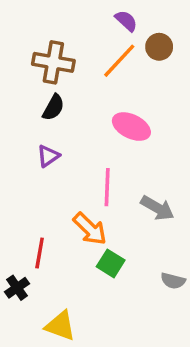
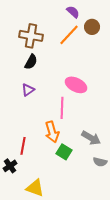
pink ellipse: (131, 127) -> (76, 85), moved
gray arrow: (157, 208) -> (91, 138), moved
orange arrow: (90, 229) -> (52, 132), turned 30

